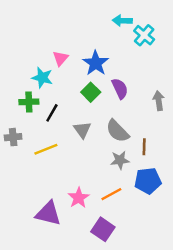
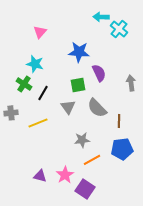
pink triangle: (60, 58) -> (40, 32), moved
blue star: (96, 63) -> (79, 52), turned -30
green square: (91, 92) -> (78, 85), moved, turned 35
green cross: (29, 102) -> (24, 84), turned 35
gray star: (120, 160) -> (82, 140), moved
pink star: (79, 198) -> (65, 175), moved
purple triangle: (48, 214) -> (40, 176), size x0.6

